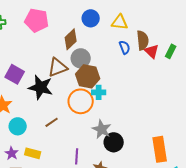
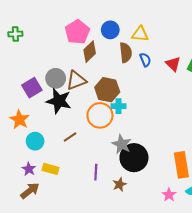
pink pentagon: (37, 20) -> (77, 32), moved, turned 30
brown semicircle: (143, 40) -> (126, 53), moved
gray circle: (81, 58) -> (56, 78), moved
purple square: (15, 74) -> (32, 88), turned 30
black circle: (114, 142) -> (134, 158), size x1.4

